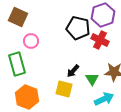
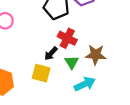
red cross: (100, 40) -> (67, 38), moved

